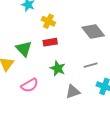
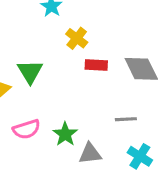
red rectangle: (50, 42) -> (96, 65), moved
green star: (58, 68) -> (65, 134), moved

